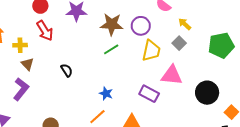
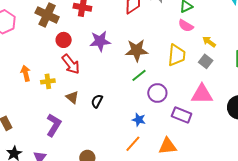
purple circle: (141, 26) -> (157, 93), moved
yellow trapezoid: (151, 51) -> (177, 55), moved
brown triangle: (27, 64) -> (72, 97), moved
black semicircle: (67, 70) -> (97, 101), turned -112

